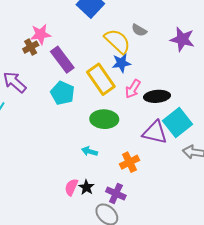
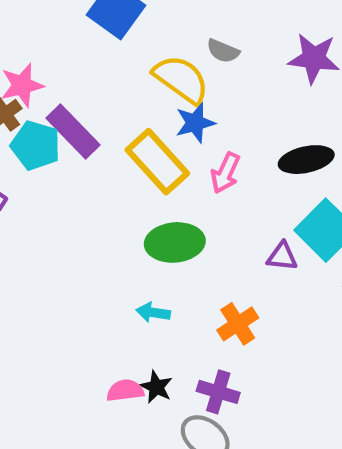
cyan pentagon: (63, 93) -> (36, 145), moved
black ellipse: (157, 96) -> (306, 160), moved
purple triangle: (155, 132) -> (282, 256), size x0.6
pink semicircle: (71, 187) -> (125, 391), turned 66

